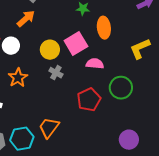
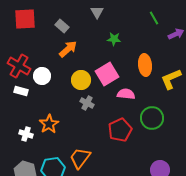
orange arrow: (26, 19) -> (68, 49), moved
orange ellipse: (104, 28) -> (145, 65), moved
orange star: (18, 78) -> (49, 124), moved

